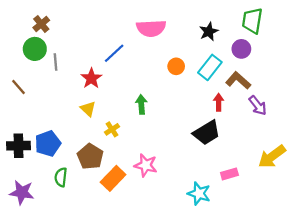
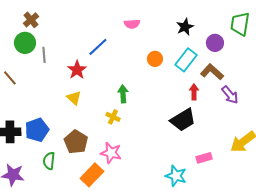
green trapezoid: (252, 21) -> (240, 24), moved
pink semicircle: (151, 28) -> (132, 24), size x0.6
yellow cross: (112, 129) -> (113, 117), moved, turned -32
pink star: (146, 165) -> (111, 153), moved
orange rectangle: (113, 178) -> (92, 175), moved

